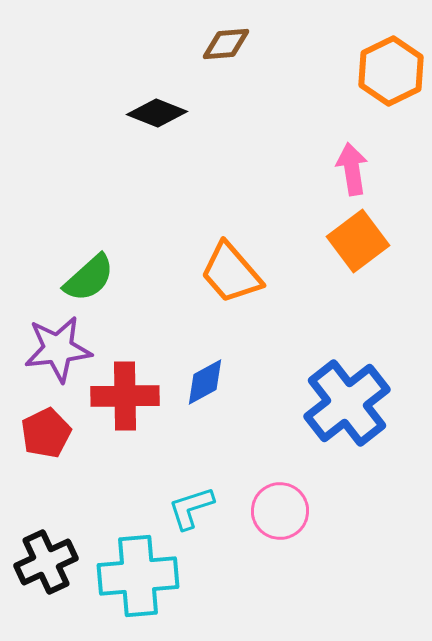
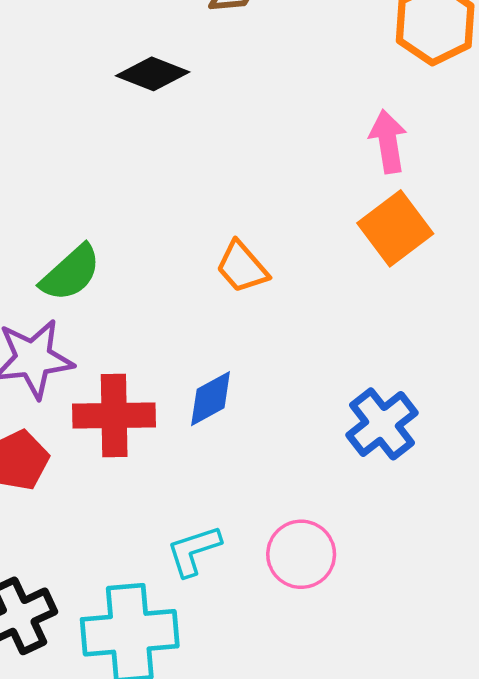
orange trapezoid: (231, 273) -> (242, 267), size x0.7
blue cross: (347, 403) -> (382, 424), size x0.7

